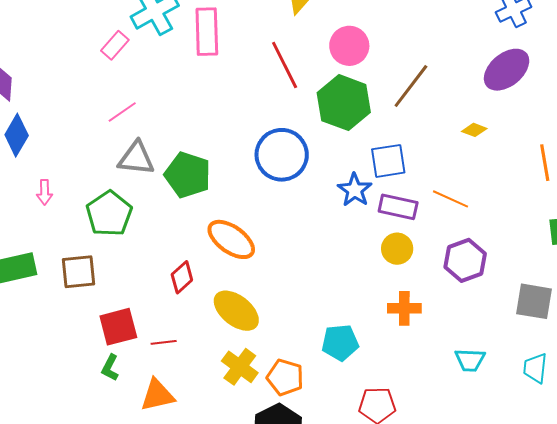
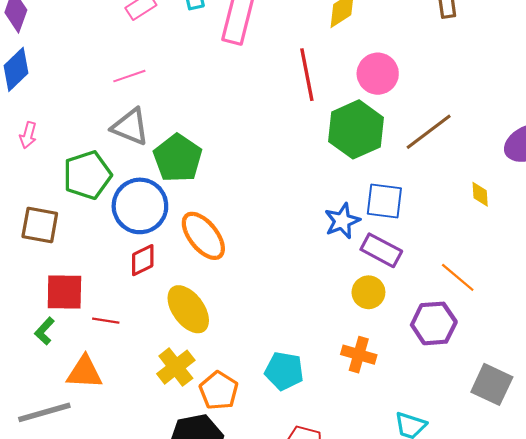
yellow diamond: (474, 130) -> (480, 194), turned 50
blue circle: (282, 155) -> (140, 206), moved
orange line: (451, 199) -> (458, 277), moved

